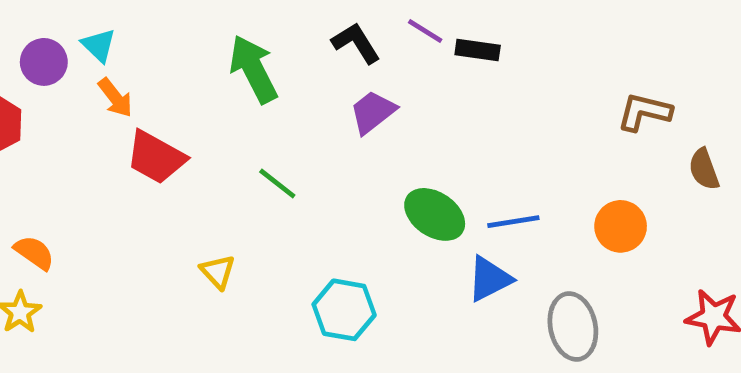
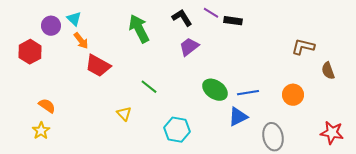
green line: (277, 183) -> (149, 87), moved

